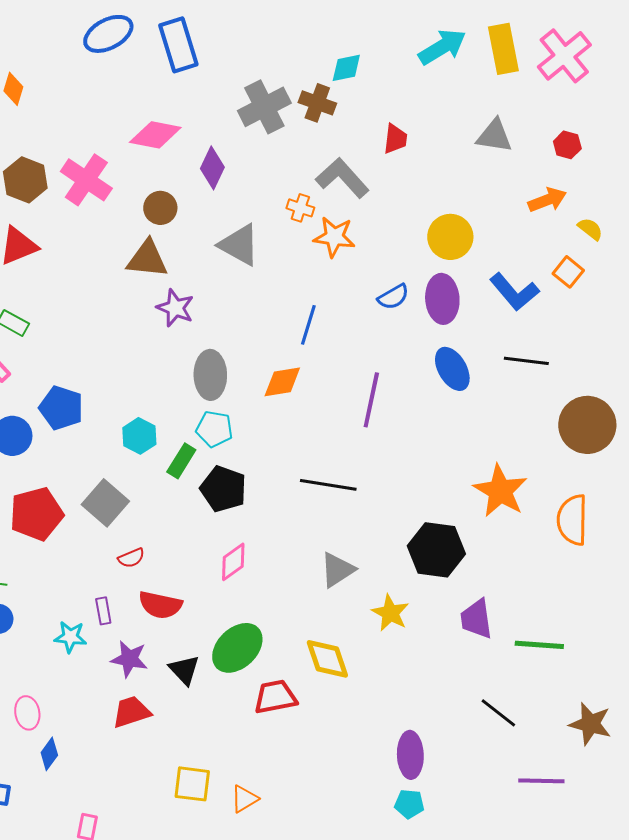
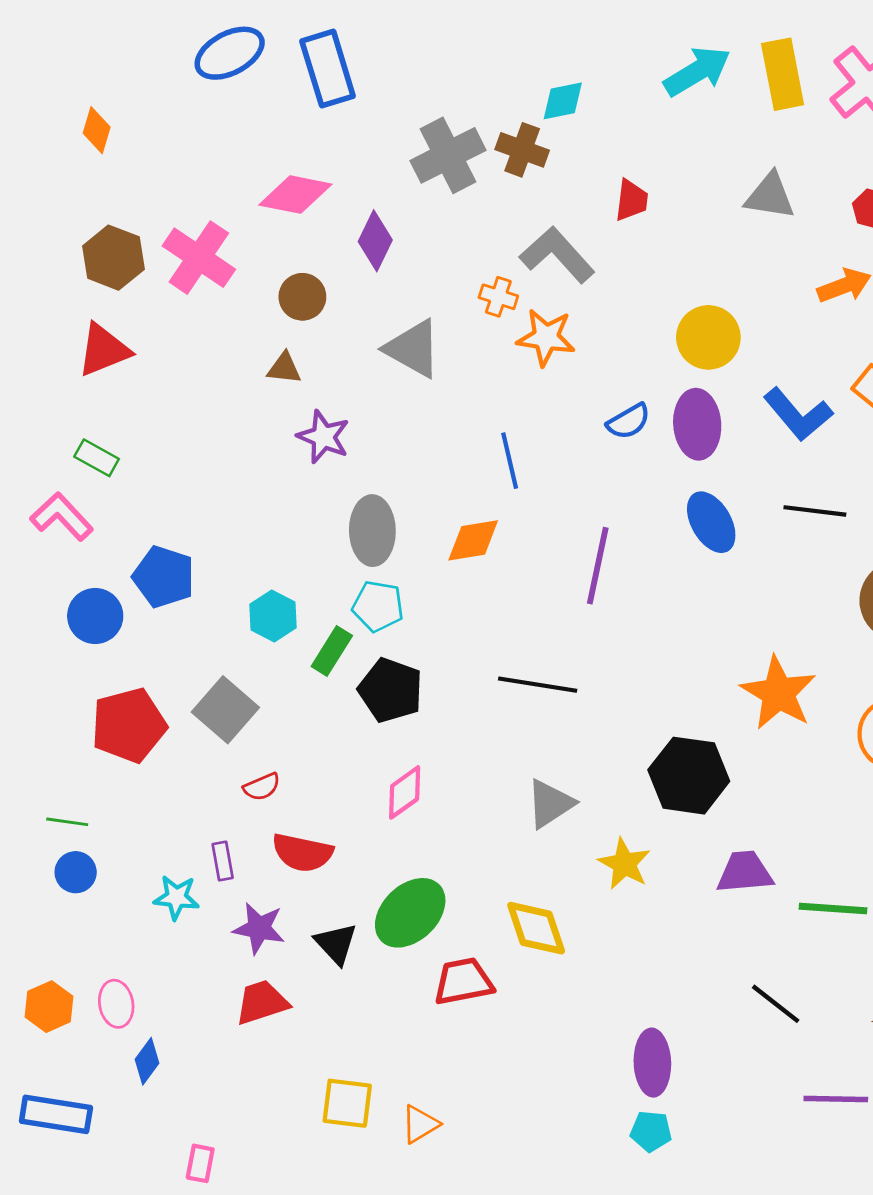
brown triangle: (147, 259) -> (284, 368), size x0.6
blue line: (308, 325) -> (510, 461), turned -30
purple trapezoid: (476, 619) -> (745, 872), turned 93

